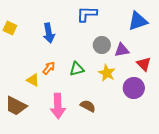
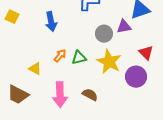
purple triangle: (122, 50) -> (124, 27), moved
orange arrow: (49, 68) -> (60, 56), moved
yellow star: (107, 73) -> (109, 62), size x1.4

